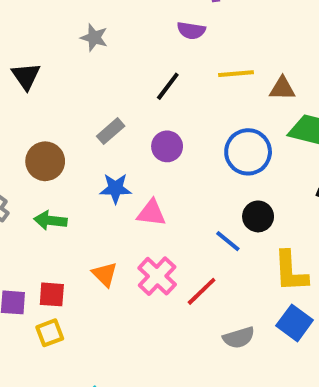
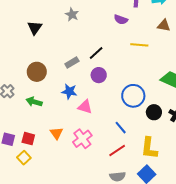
black line: (168, 86) -> (96, 53), moved
brown triangle: (282, 88) -> (164, 25), moved
blue circle: (248, 152) -> (133, 96), moved
black circle: (258, 216) -> (154, 112), moved
red line: (202, 291) -> (117, 150), moved
yellow square: (50, 333) -> (24, 158), turned -32

